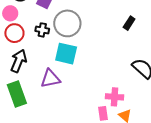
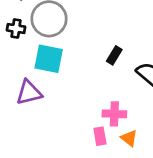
black rectangle: (129, 23) -> (114, 55), moved

